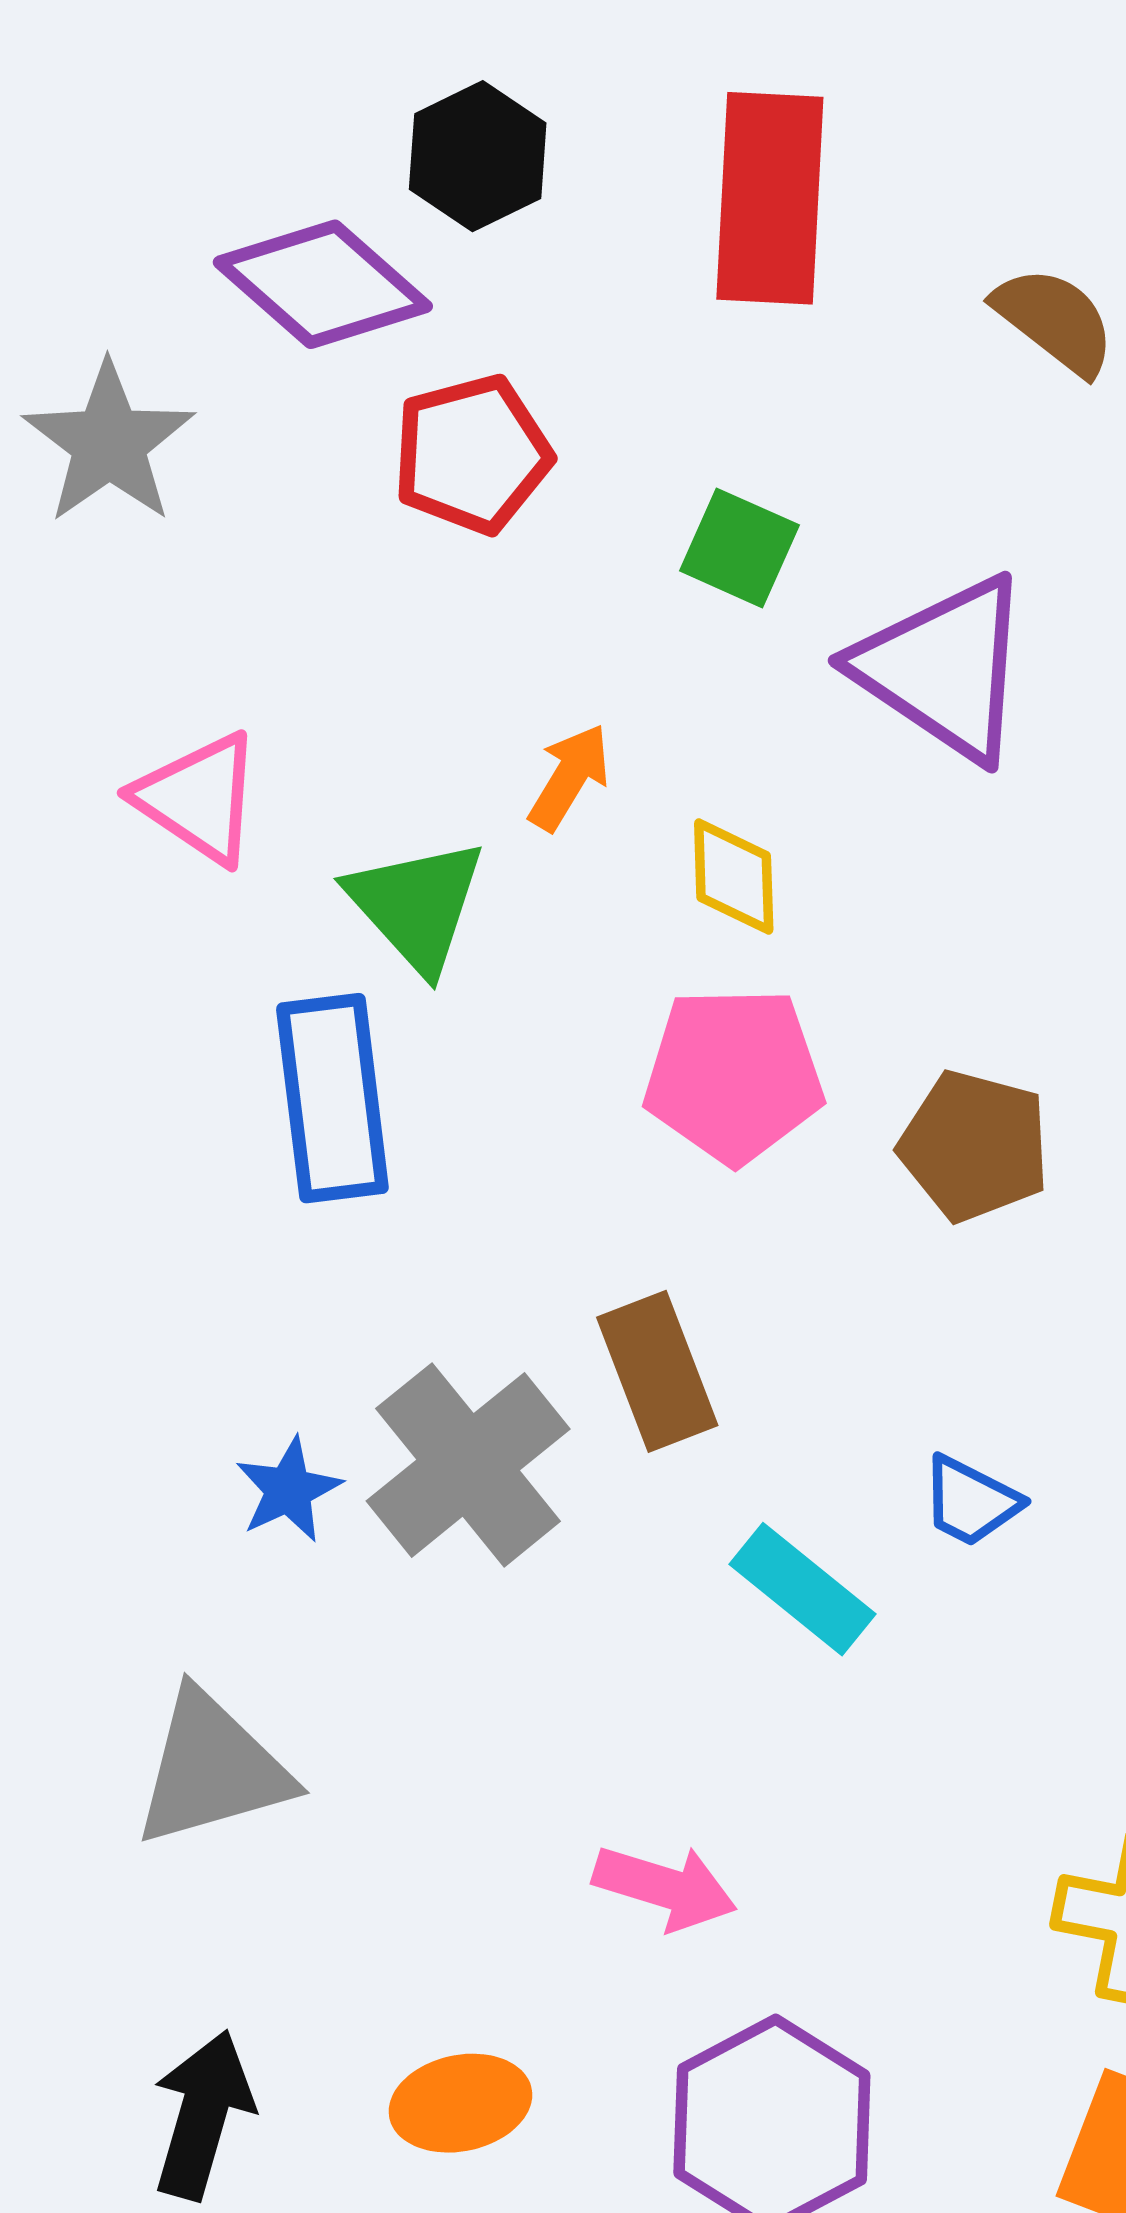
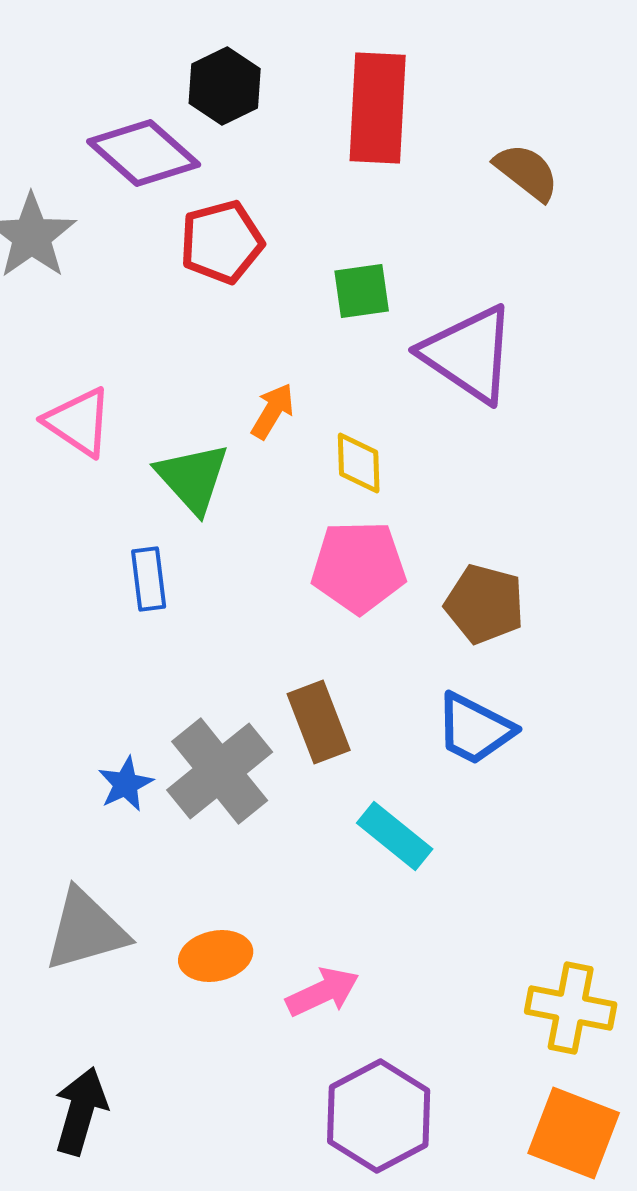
green square: (739, 548) -> (362, 291), turned -32
blue rectangle: (332, 1098) -> (149, 579), size x0.6
blue trapezoid: (971, 1501) -> (475, 729), moved, size x1.5
pink arrow: (665, 1887) -> (323, 992), turned -42
orange ellipse: (460, 2103) -> (216, 956), moved

